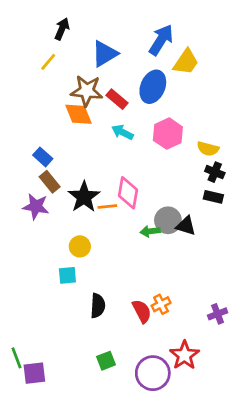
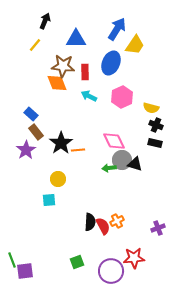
blue triangle: (105, 54) -> (76, 39), turned 30
red rectangle: (117, 99) -> (85, 72), turned 49
pink diamond: (128, 193) -> (114, 141), moved, turned -35
purple star: (36, 206) -> (26, 150), turned 30
black semicircle: (98, 306) -> (90, 222), moved
red star: (184, 355) -> (134, 258), turned 30

